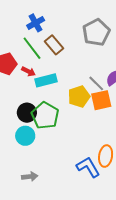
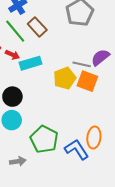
gray line: (96, 83) -> (82, 64), turned -30
orange square: (101, 100) -> (87, 81), turned 35
green pentagon: (45, 116) -> (44, 139), moved

